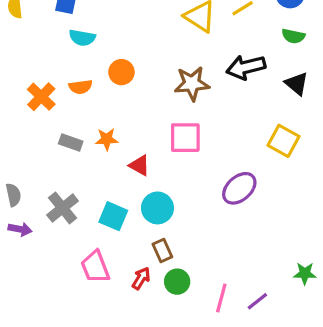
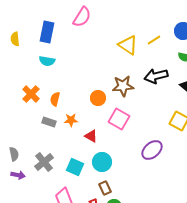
cyan semicircle: (82, 38) -> (47, 61), moved
orange circle: (121, 72) -> (98, 98), moved
orange semicircle: (81, 87) -> (55, 99), moved, turned 112
pink square: (185, 138) -> (119, 119), turned 30

